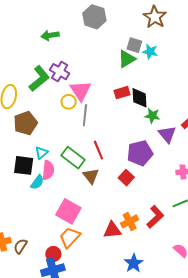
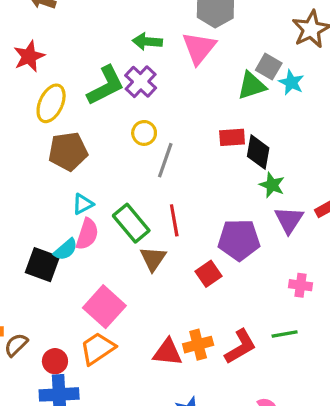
green arrow: (50, 35) -> (147, 42), moved
pink triangle: (81, 91) -> (199, 48), moved
black square: (24, 165) -> (42, 265), moved
red circle: (53, 254) -> (55, 361), moved

